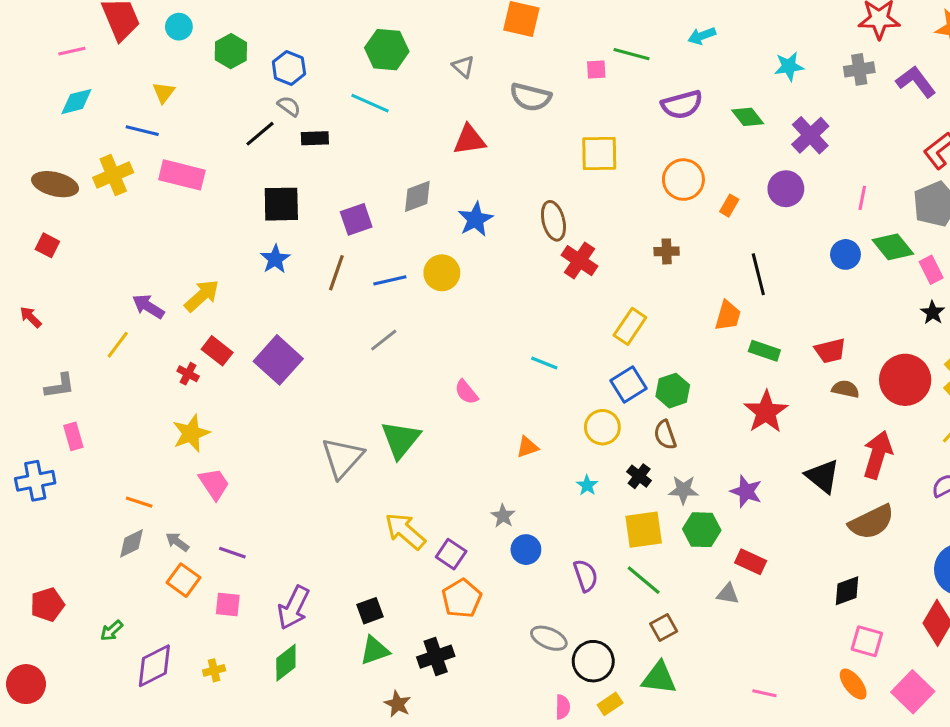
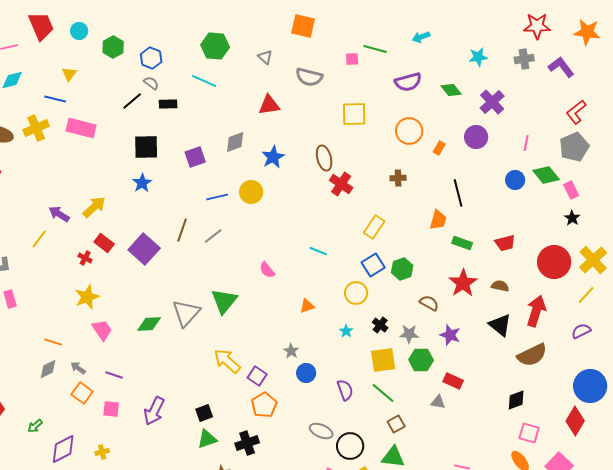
brown line: (336, 273) -> (182, 230), moved
brown semicircle: (845, 389) -> (500, 286), moved
brown semicircle: (665, 435) -> (429, 303), moved, turned 138
green diamond: (286, 663) -> (149, 324), moved, turned 35

